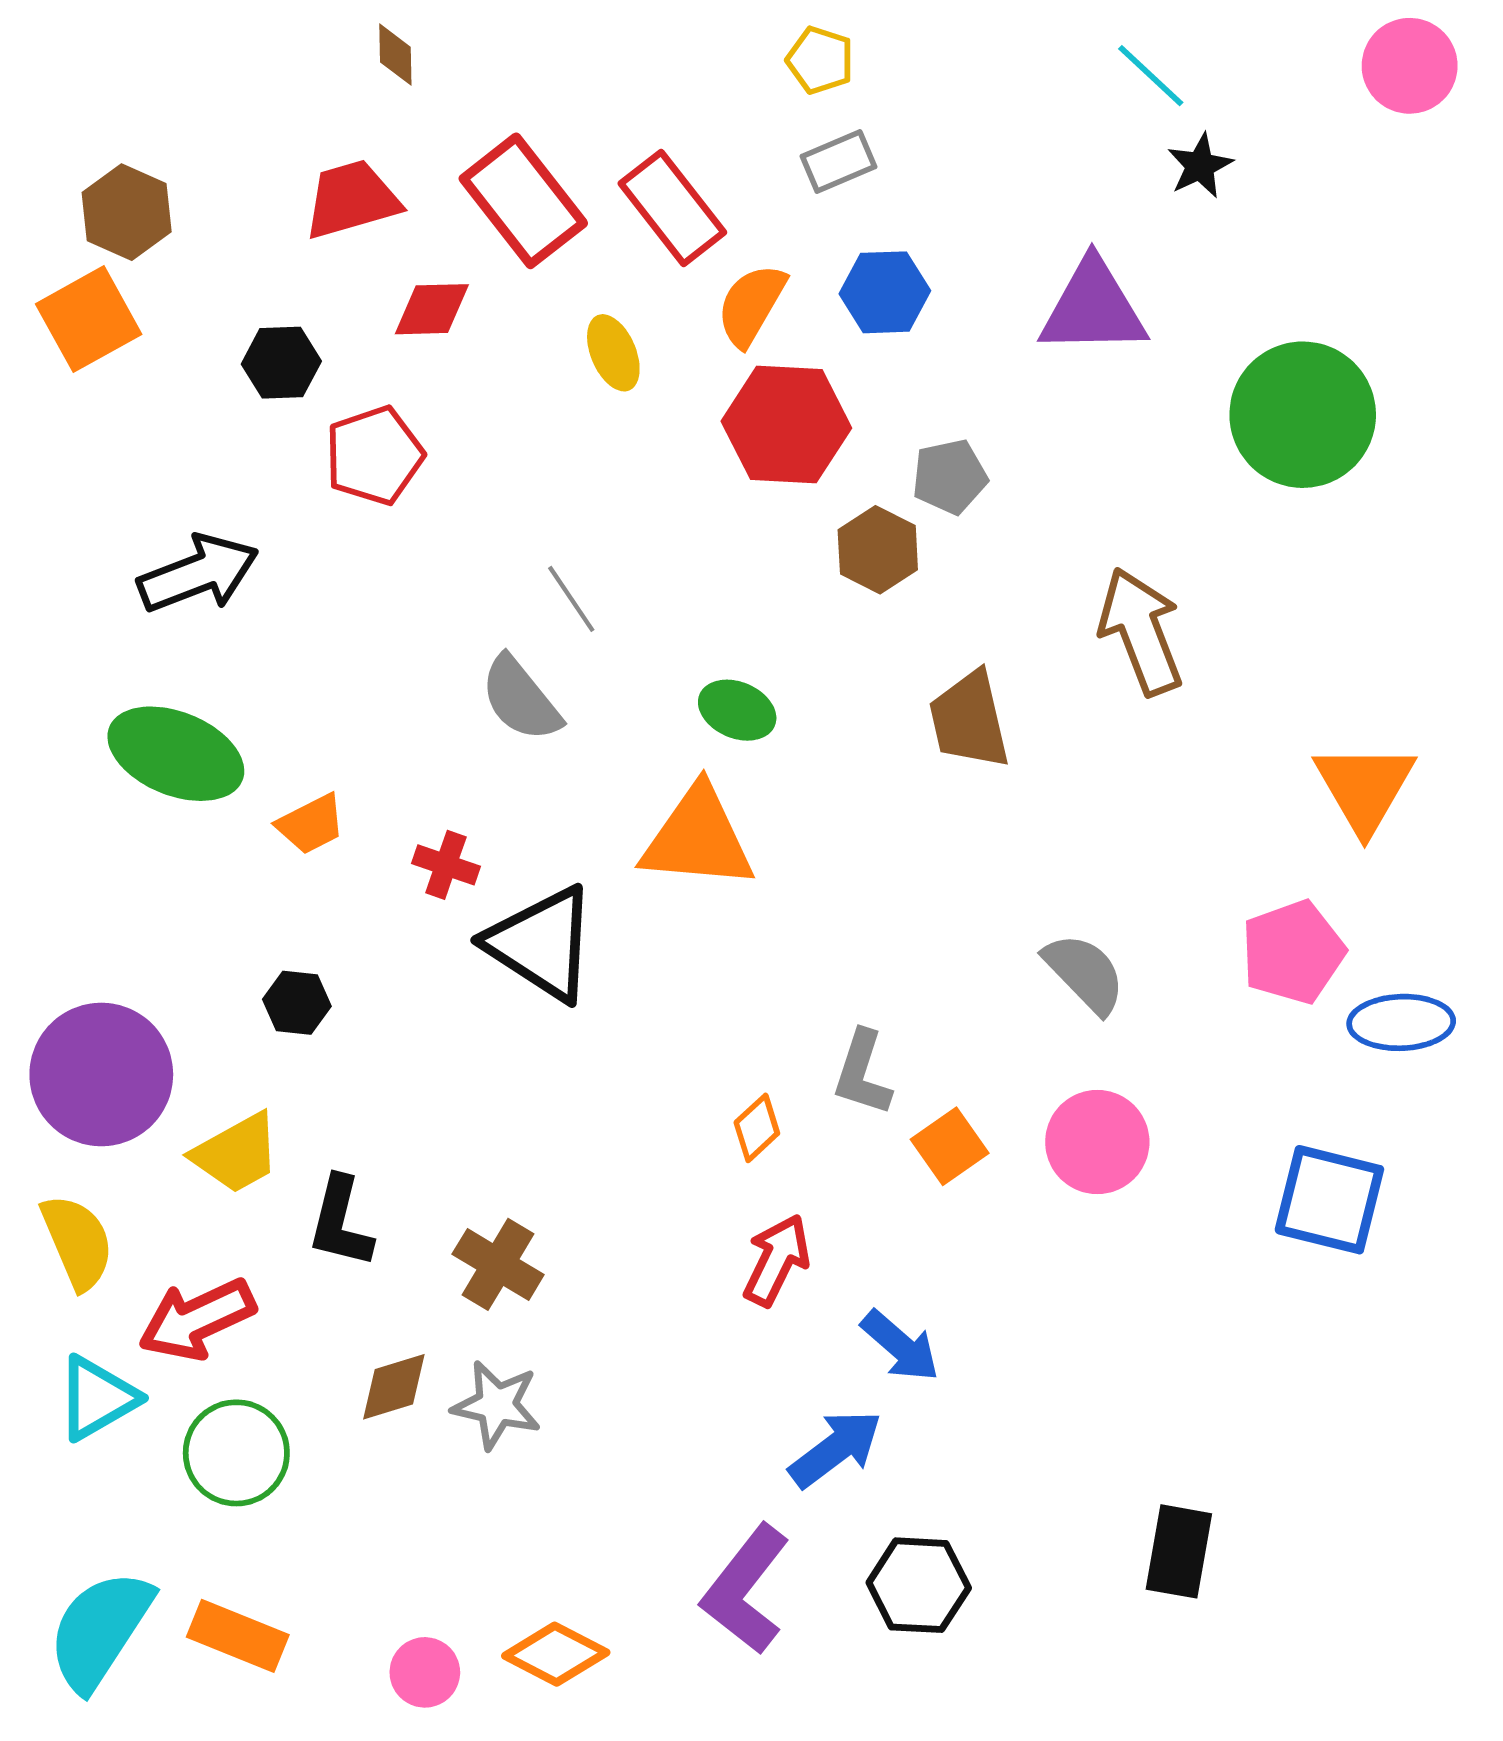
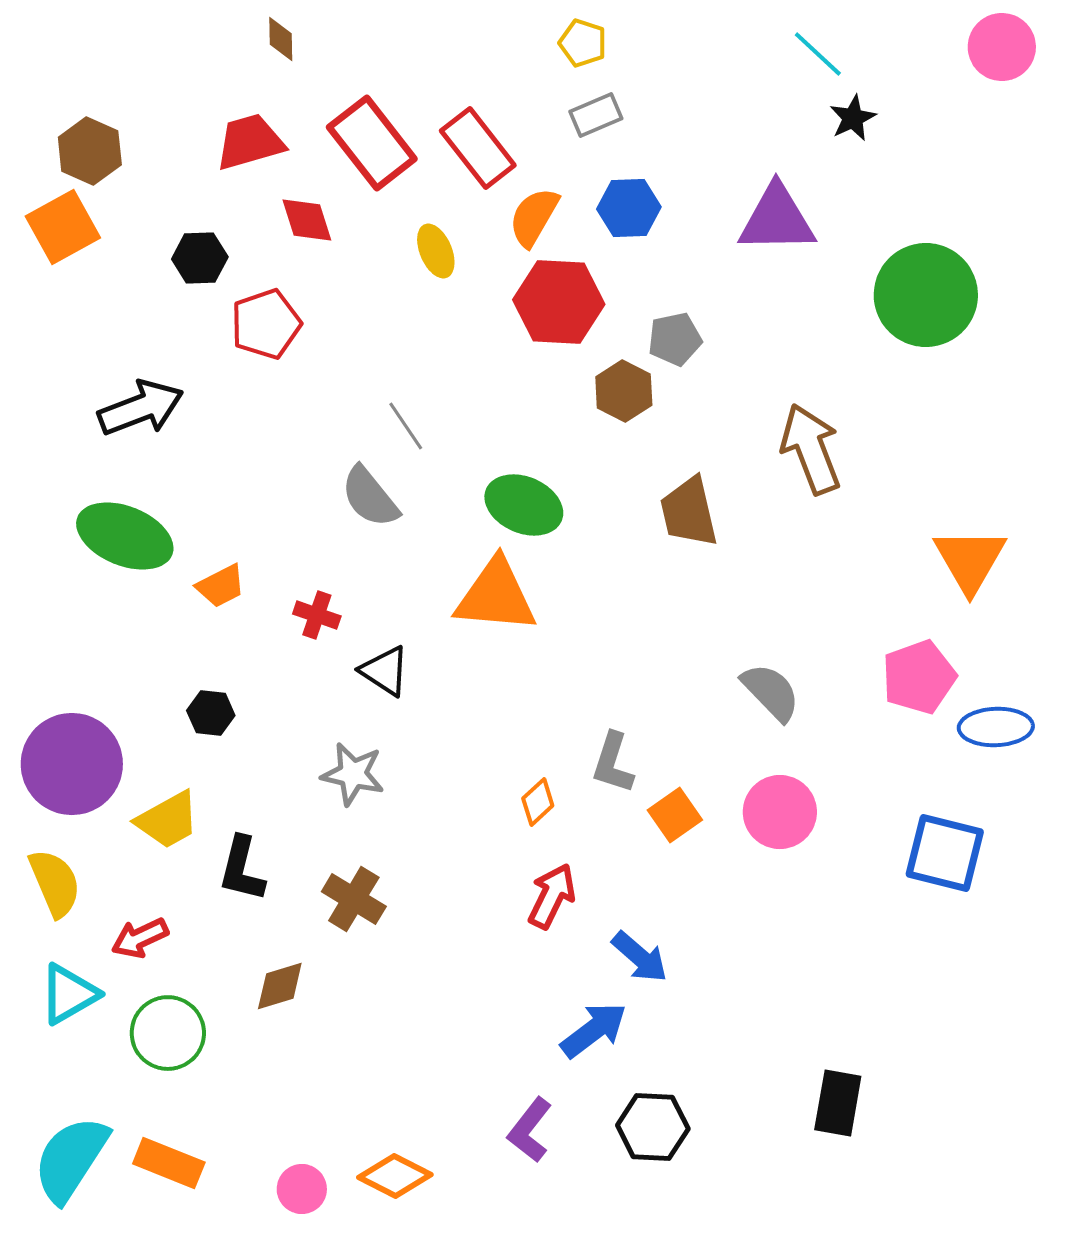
red diamond: (432, 309) -> (307, 220), turned 74
green ellipse: (737, 710) -> (524, 505), size x1.4
black triangle: (542, 944) -> (385, 671), size x0.6
red arrow: (197, 1319) -> (140, 938), size x0.7
gray star: (497, 1405) -> (353, 774), moved
purple L-shape: (746, 1589) -> (530, 1130), size x0.7

